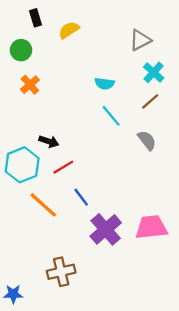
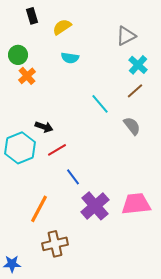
green circle: (21, 50) -> (18, 55), moved
cyan semicircle: (105, 84) -> (70, 58), moved
orange line: (43, 205) -> (39, 209), moved, turned 76

